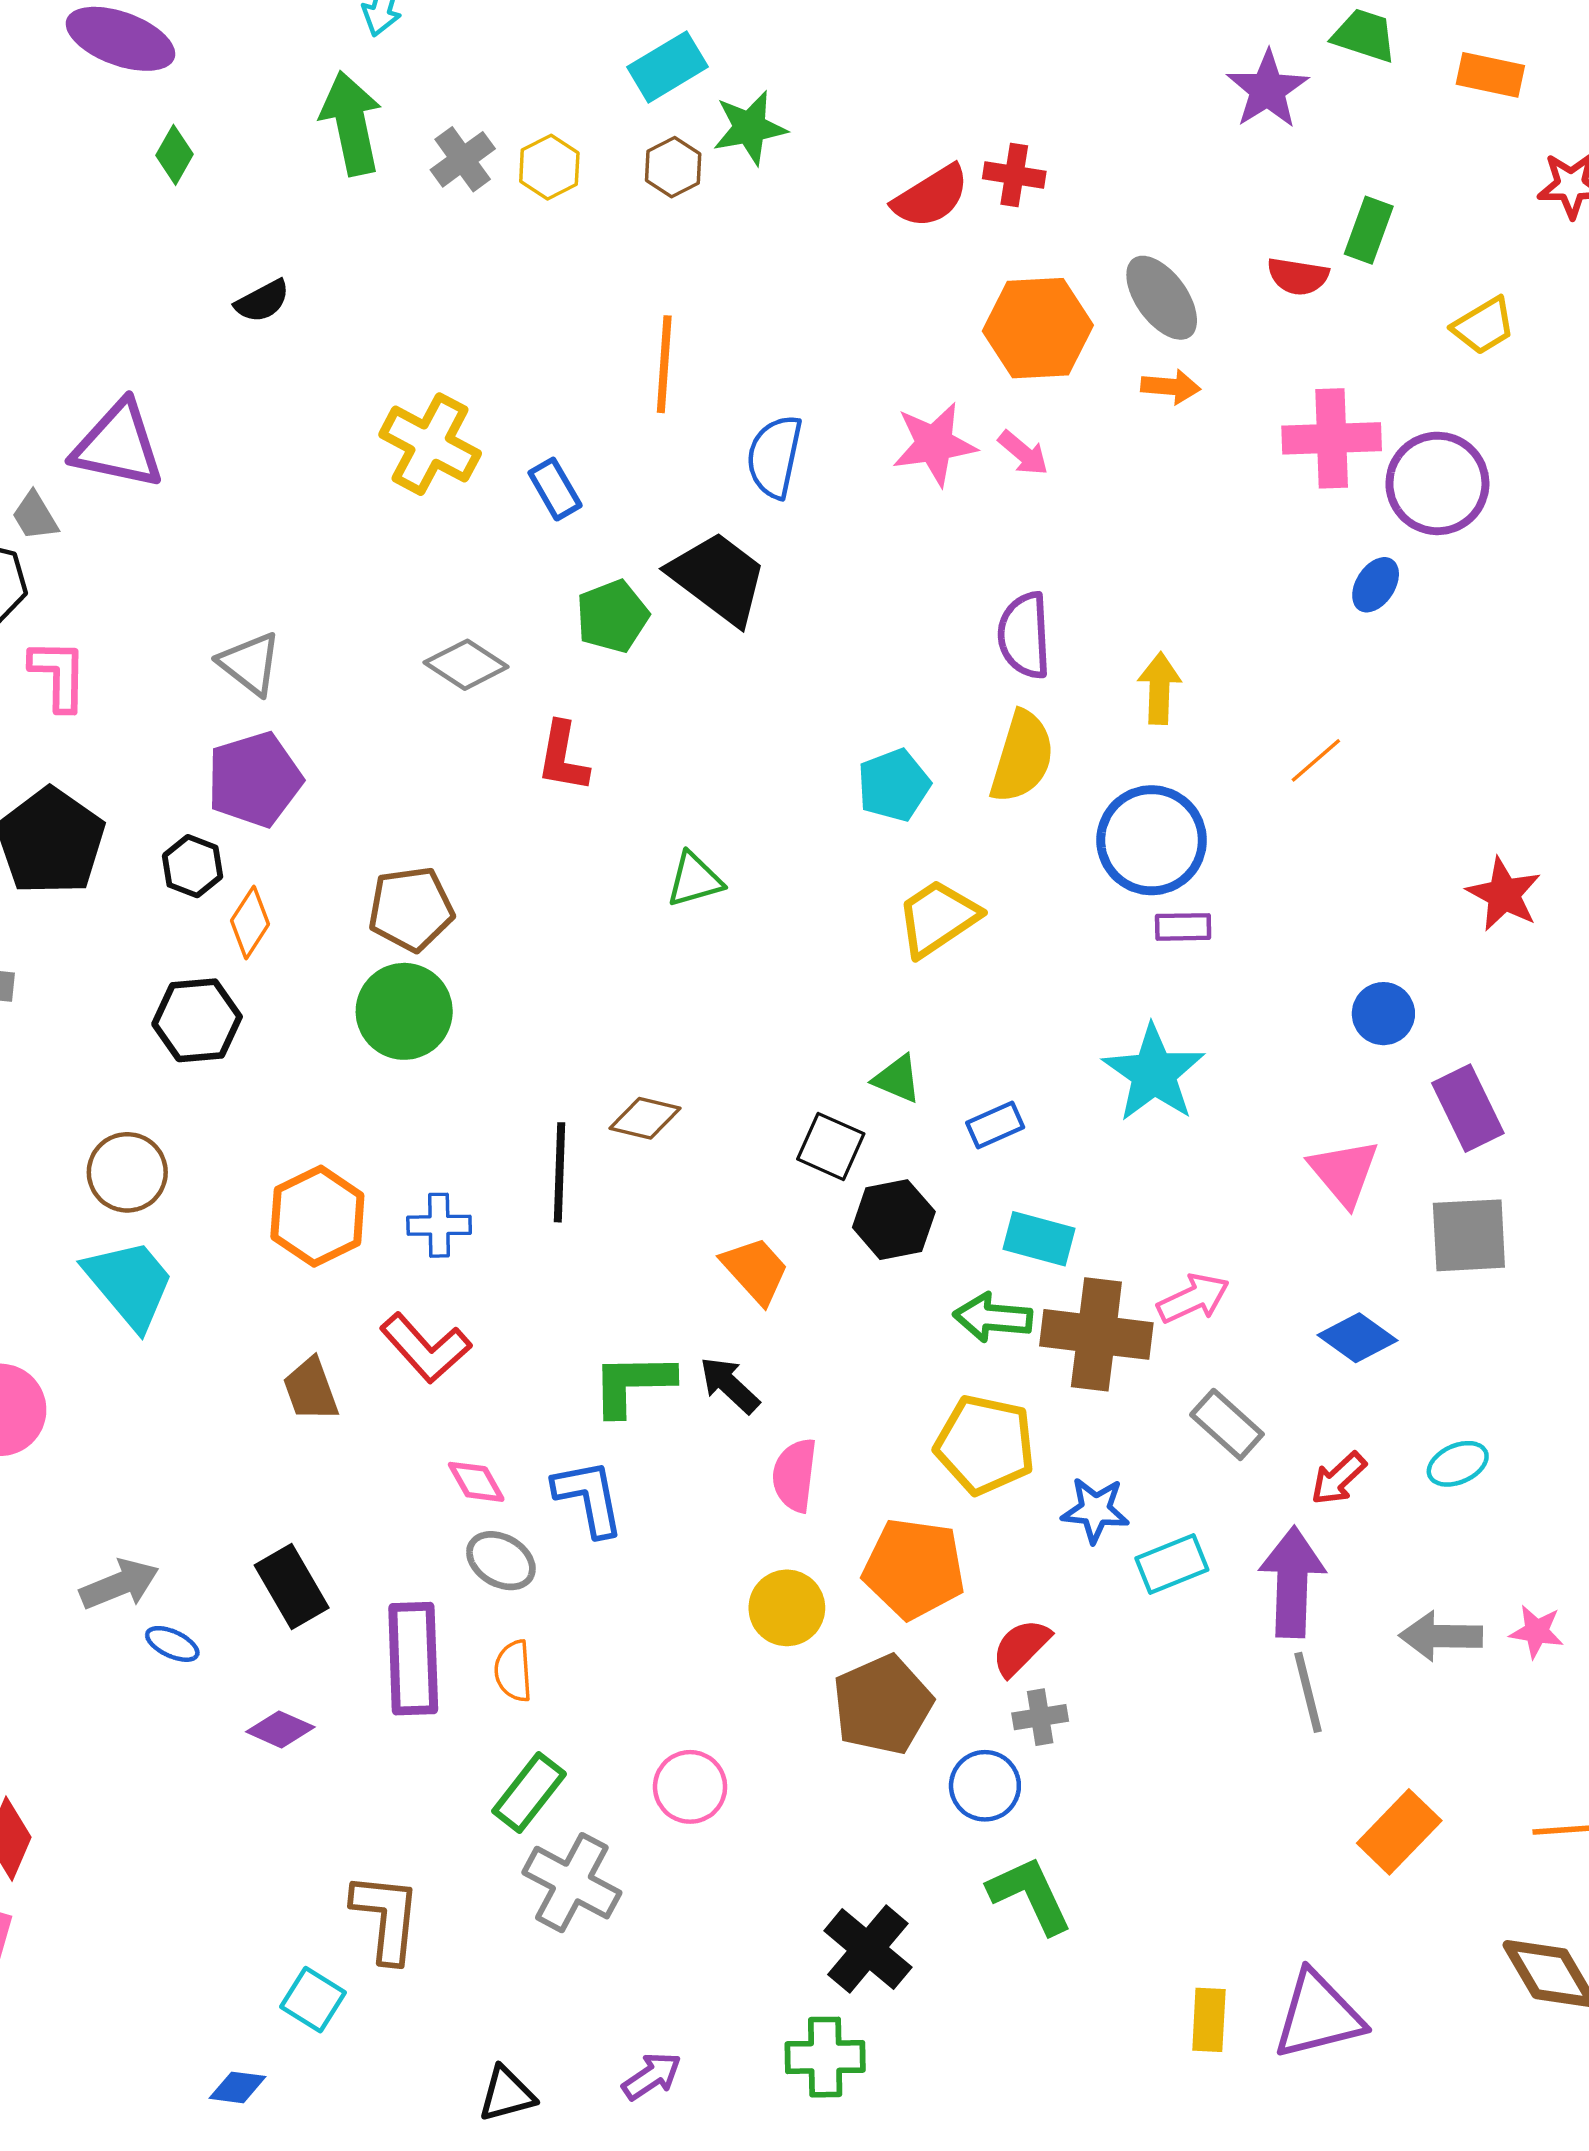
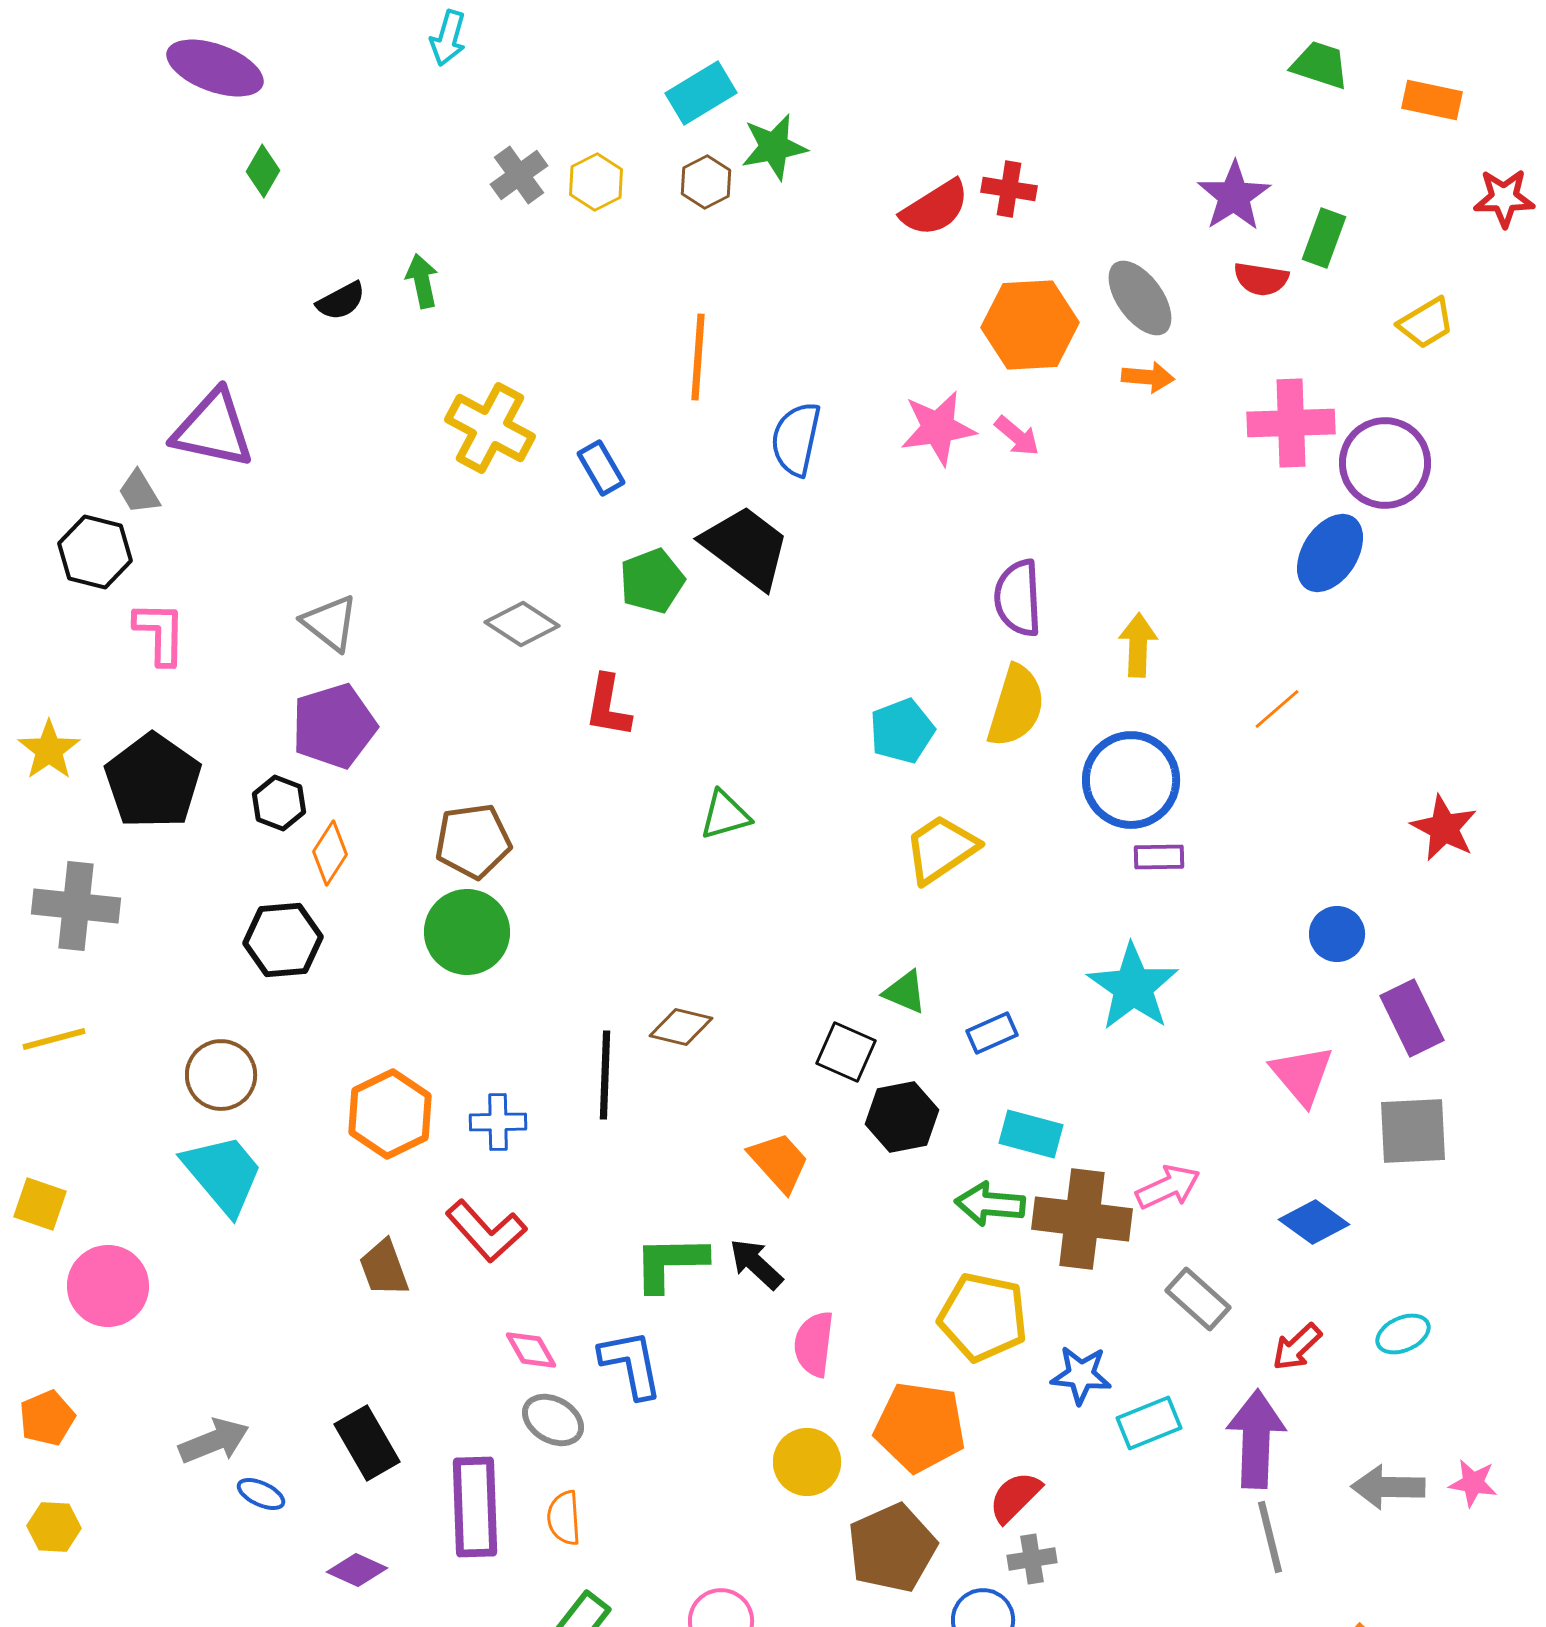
purple star: (1267, 89) -> (1234, 196), moved
green arrow: (351, 123) -> (422, 281), moved, size x0.6
blue ellipse: (1376, 585) -> (1330, 553), size x1.6

